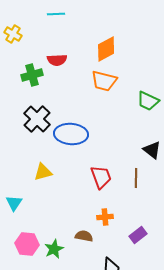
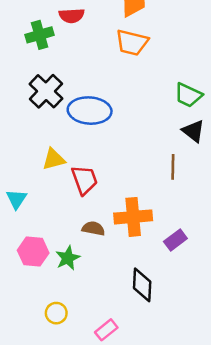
green trapezoid: (148, 101) -> (188, 95), moved
red trapezoid: (101, 177) -> (84, 180), moved
orange cross: (105, 217) -> (133, 217), size x1.8
brown semicircle: (84, 236) -> (93, 228), moved

